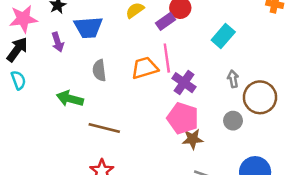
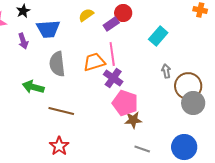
gray semicircle: (99, 70) -> (57, 64), size x1.4
purple cross: (184, 83) -> (113, 78), moved
gray circle: (233, 121) -> (193, 103), moved, size x1.5

